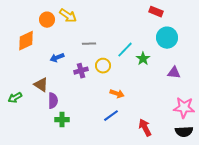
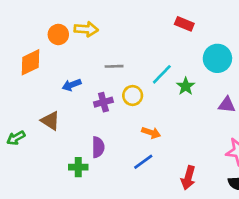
red rectangle: (156, 12) -> (184, 24), moved
yellow arrow: (68, 16) -> (86, 29), turned -30
purple semicircle: (53, 101) -> (98, 147), moved
red arrow: (145, 128) -> (188, 178), turned -138

